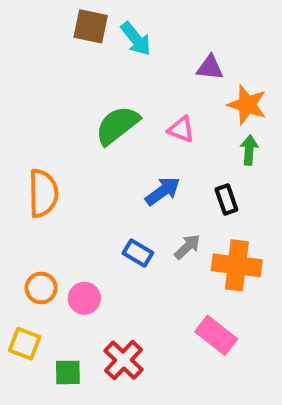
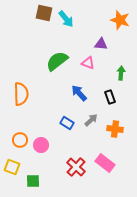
purple triangle: (210, 68) -> (101, 44), moved
orange star: (247, 105) -> (120, 20), moved
blue arrow: (163, 191) -> (79, 93), turned -96
orange cross: (237, 265) -> (115, 129), size x0.7
red cross: (123, 360) -> (76, 167), moved

